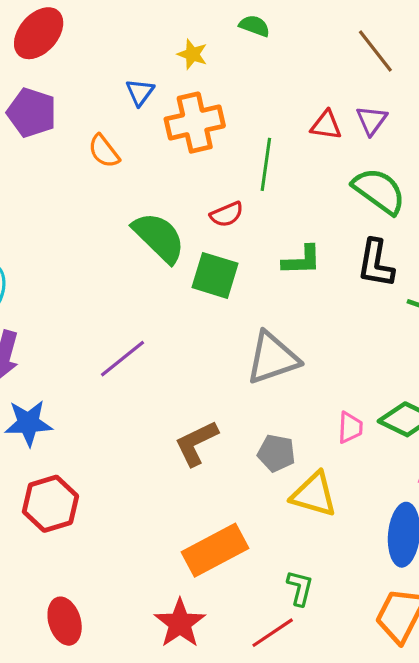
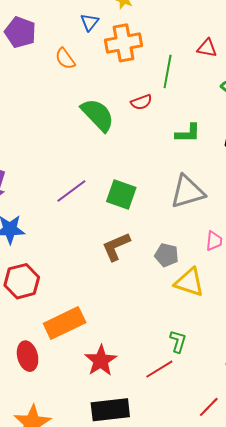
green square: (215, 275) -> (121, 194), moved
gray triangle: (273, 358) -> (187, 192), moved
orange rectangle: (215, 550) -> (65, 323), moved

